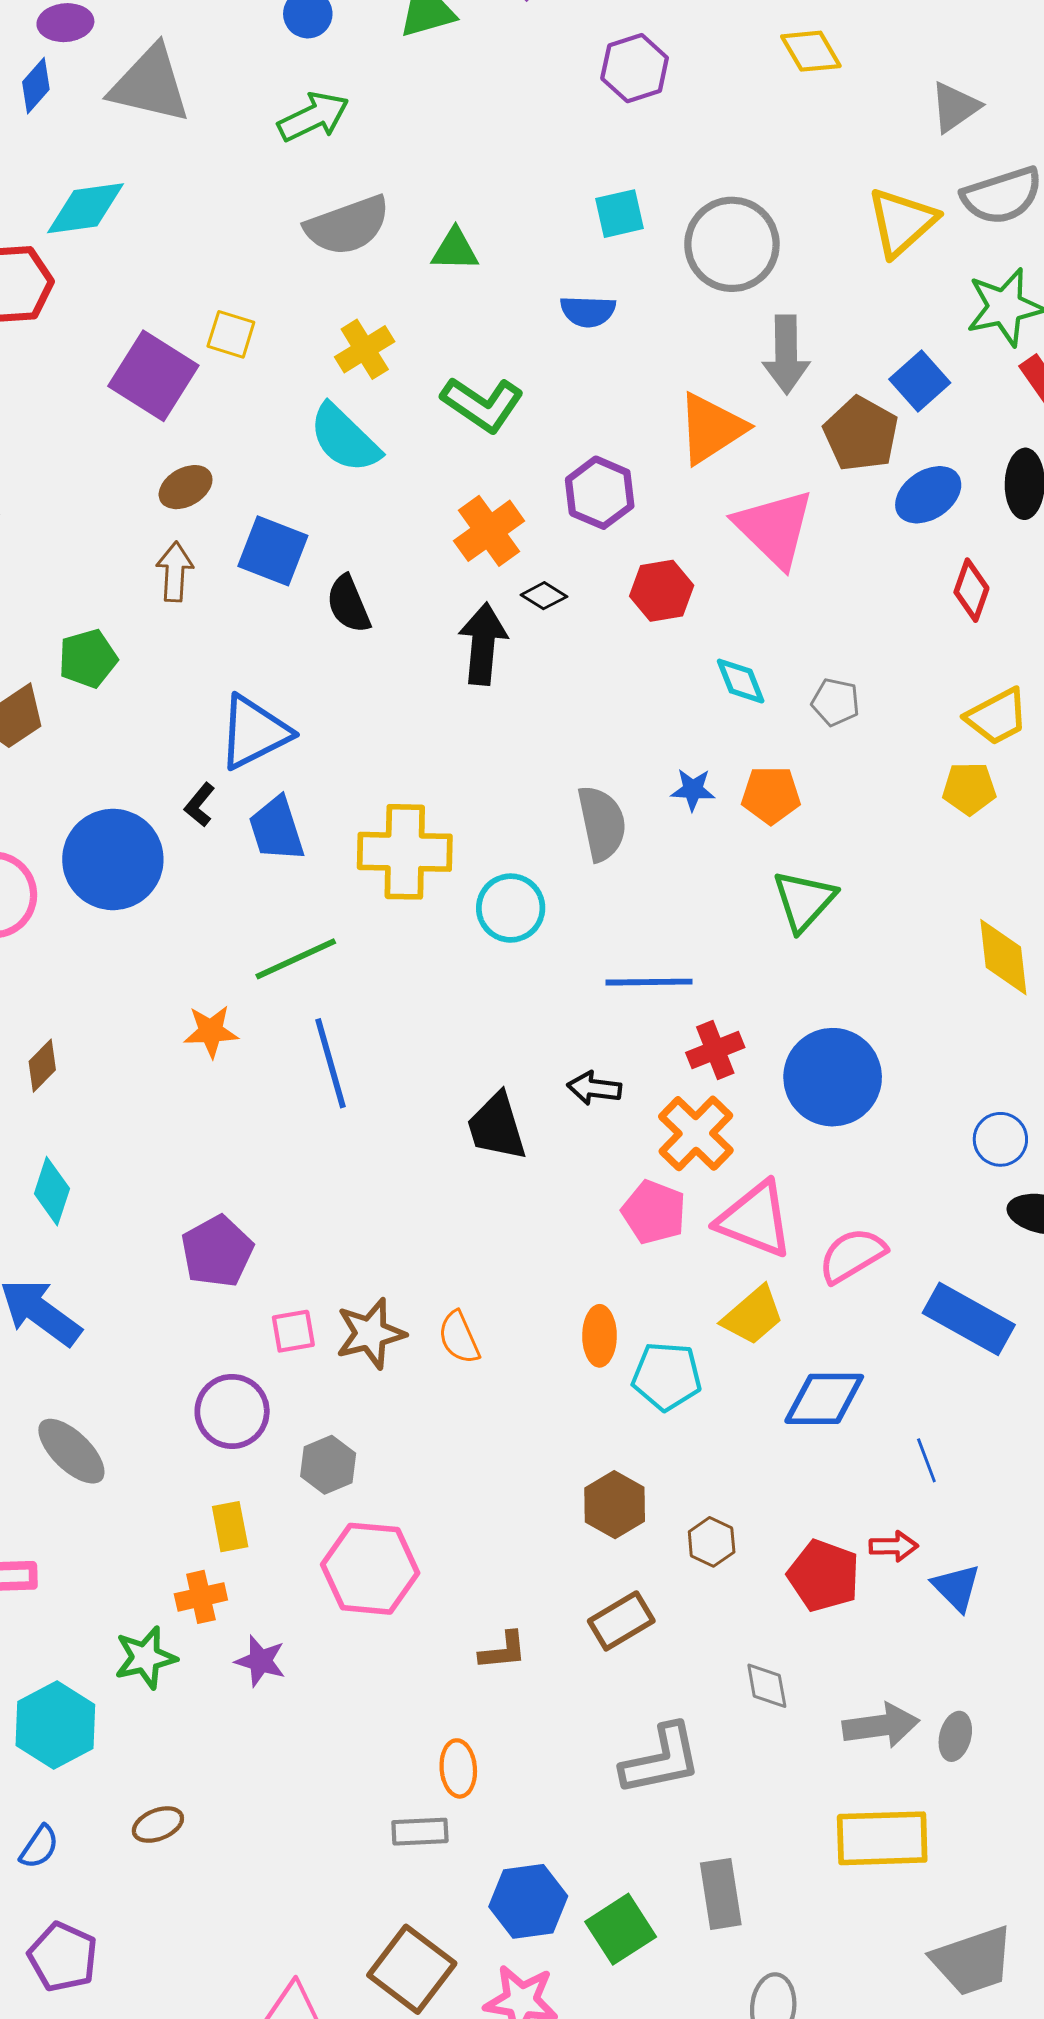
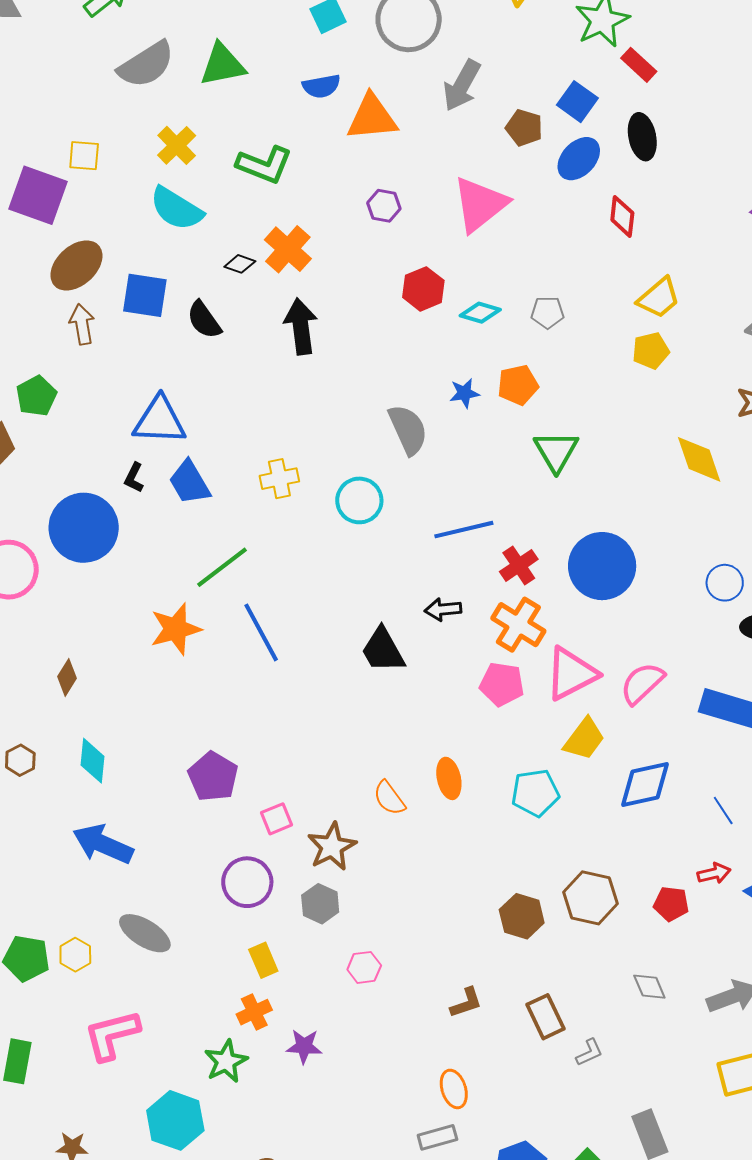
green triangle: (455, 250) -> (222, 65), size x1.4
gray arrow: (786, 354) -> (462, 85), turned 42
blue square: (920, 381) -> (577, 102), moved
orange triangle: (711, 428) -> (372, 117), moved, turned 40
brown pentagon: (861, 434) -> (524, 128), size x0.7
brown ellipse: (186, 487) -> (76, 265), size x1.5
purple hexagon: (600, 493) -> (384, 206), moved, size x0.7
pink triangle: (774, 528) -> (480, 204), turned 50
red hexagon: (662, 591) -> (423, 289), moved
black diamond: (544, 596) -> (240, 264), moved
cyan diamond: (741, 681) -> (480, 313), turned -39
blue triangle: (254, 732) -> (160, 421), turned 42
yellow cross: (405, 852) -> (279, 479), size x0.6
orange star: (211, 1031) -> (176, 629), size x1.4
pink triangle: (755, 1219) -> (571, 674), turned -36
brown star: (370, 1333) -> (332, 847), moved
orange ellipse: (600, 1336) -> (449, 778), moved
brown hexagon: (615, 1505) -> (522, 916), moved
brown hexagon: (712, 1542) -> (591, 898), size x1.6
pink hexagon: (370, 1569) -> (364, 967), size x0.5
red pentagon: (824, 1576) -> (671, 904), size x0.7
brown rectangle: (621, 1621) -> (545, 1017), moved, turned -72
gray L-shape: (661, 1760) -> (589, 1052), size x0.5

